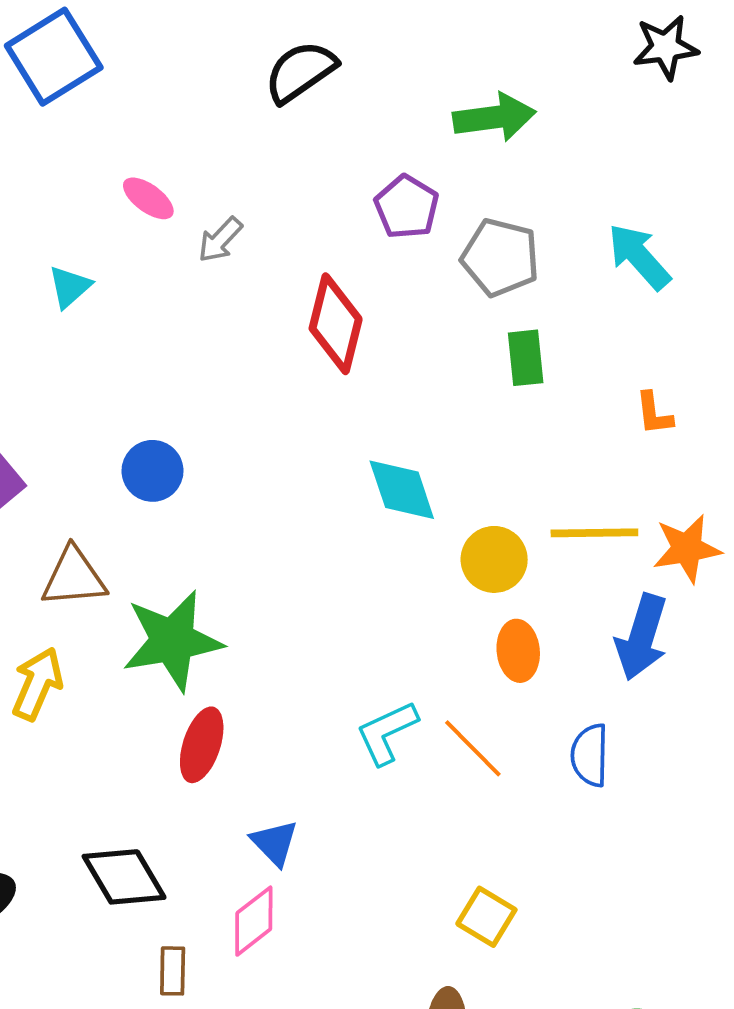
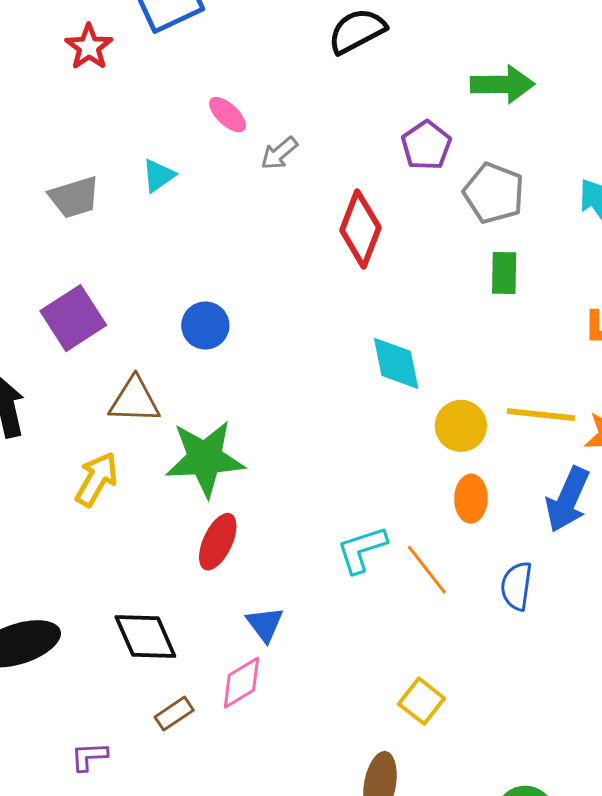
brown rectangle: (173, 971) -> (174, 714), turned 48

